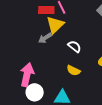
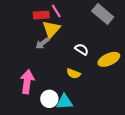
white semicircle: (74, 46) -> (82, 49), moved
white circle: (35, 92) -> (49, 99), moved

